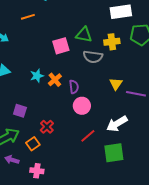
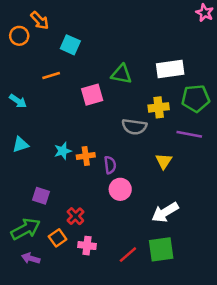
green triangle: (84, 35) -> (122, 74), moved
pink square: (61, 46) -> (92, 95), moved
orange cross: (55, 80) -> (86, 156), turned 32
purple line: (136, 94) -> (189, 134), moved
red line: (88, 136) -> (128, 255), moved
pink cross: (37, 171) -> (87, 246), moved

